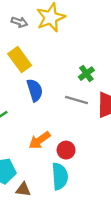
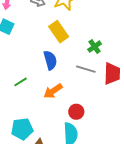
yellow rectangle: (20, 60) -> (59, 32), moved
orange arrow: (40, 140) -> (53, 91), moved

